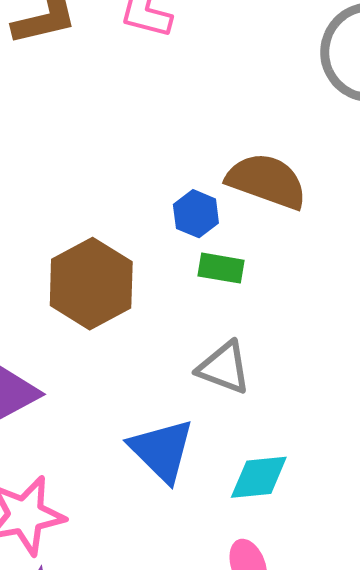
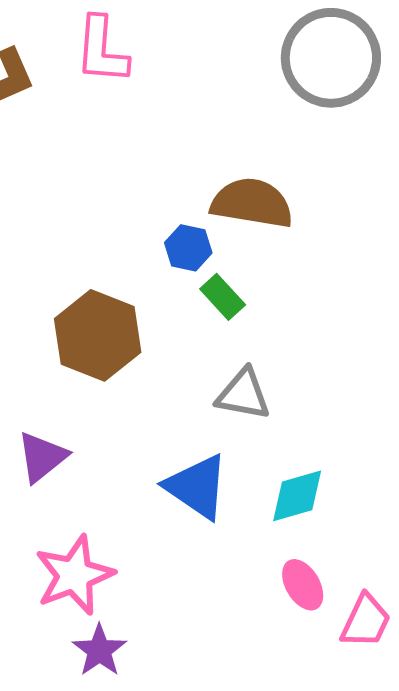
green rectangle: (221, 268) -> (223, 297), turned 48

